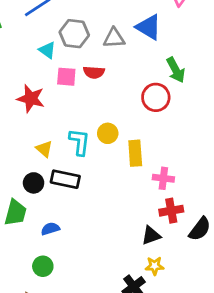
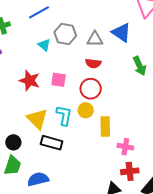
red semicircle: (94, 72) -> (93, 63), moved
pink square: (66, 77) -> (59, 80), moved
red circle: (156, 97) -> (91, 89), moved
yellow triangle: (44, 149) -> (37, 119), size x1.6
black circle: (34, 183) -> (13, 142), moved
blue semicircle: (50, 229) -> (38, 179), size x1.5

